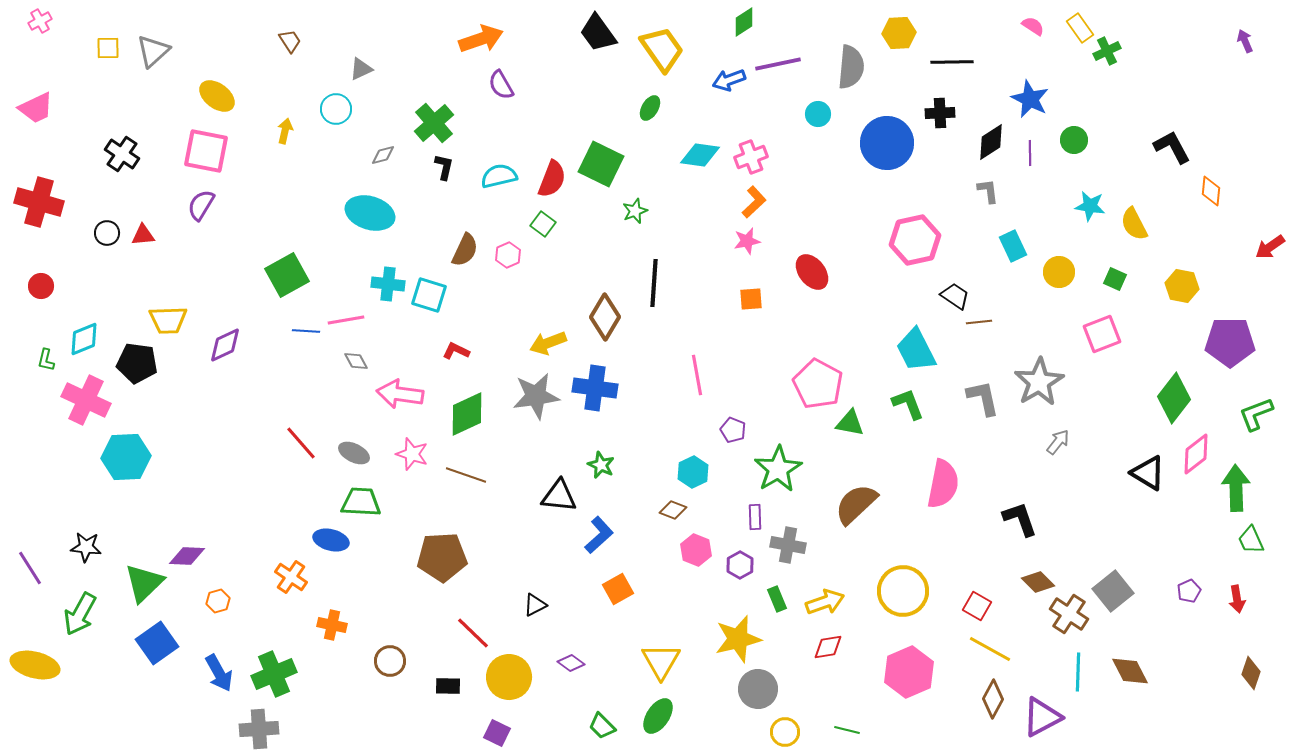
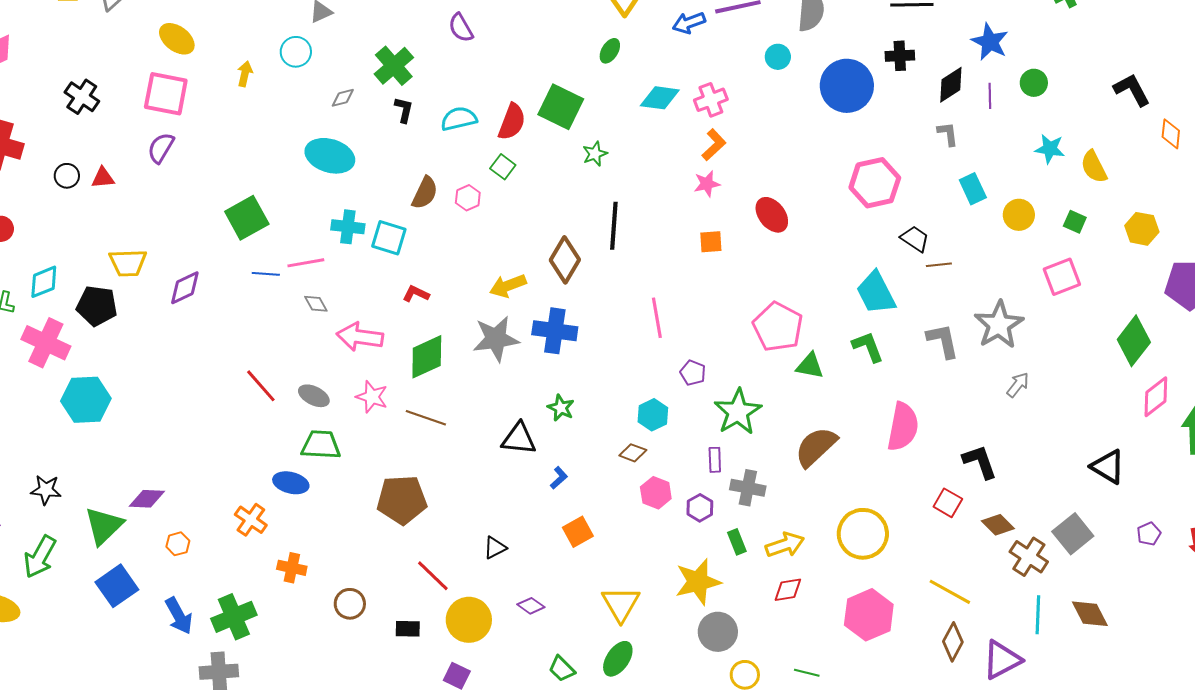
black triangle: (1148, 473) -> (1108, 467), moved
blue L-shape: (599, 535) -> (559, 478), size x0.6
red square: (977, 606) -> (948, 503), moved

